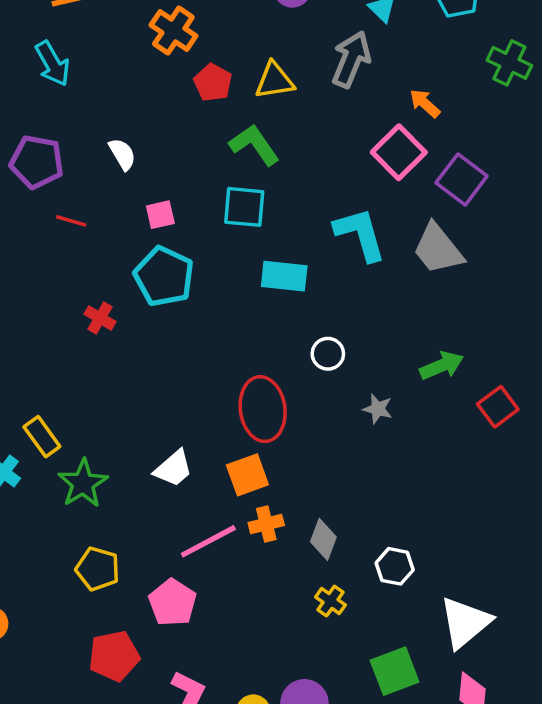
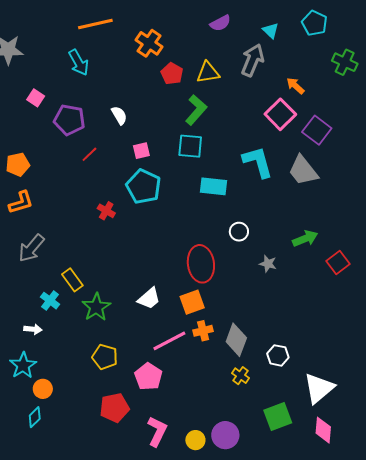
green L-shape: (254, 145) -> (196, 110), turned 76
red line: (71, 221) -> (89, 154), turned -60
gray diamond: (323, 539) -> (236, 340), size x1.4

